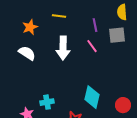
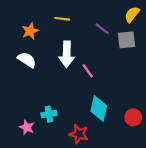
yellow semicircle: (122, 12) -> (132, 14), turned 42
purple line: (95, 25) -> (102, 29), turned -40
pink line: (92, 46) -> (88, 71), moved

